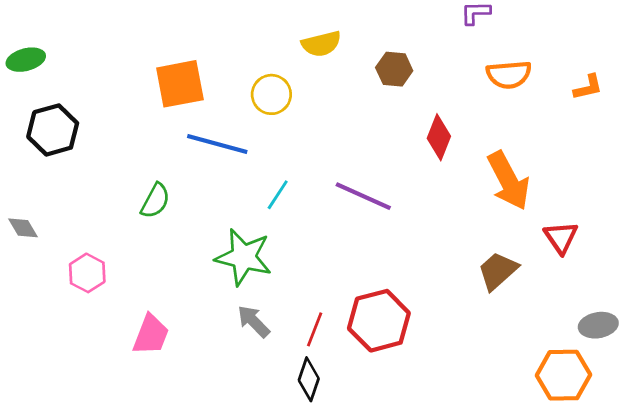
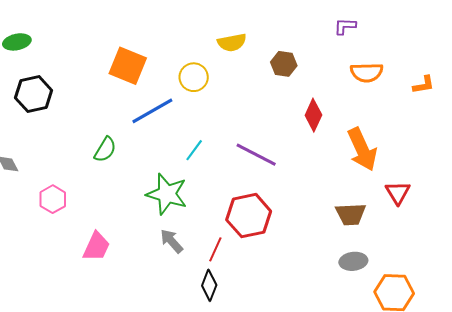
orange square: (180, 84) -> (128, 66), turned 30
blue line: (217, 144) -> (152, 111), turned -48
brown trapezoid: (498, 271) -> (351, 214), turned -144
red hexagon: (379, 321) -> (249, 216), moved
gray ellipse: (598, 325) -> (353, 261), moved

